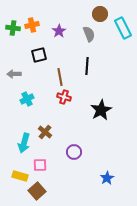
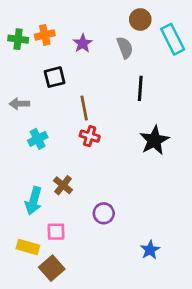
black line: (87, 66) -> (140, 88), moved
black star: (101, 110) -> (154, 140), moved

